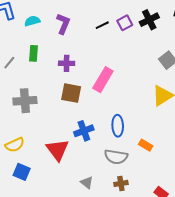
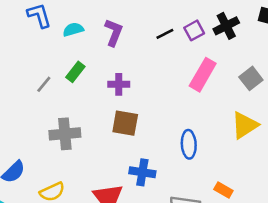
green rectangle: (34, 53) -> (75, 72), turned 35
pink rectangle: (103, 80) -> (203, 75), moved
blue ellipse: (118, 126) -> (189, 144), moved
blue cross: (84, 131) -> (142, 172), turned 30

